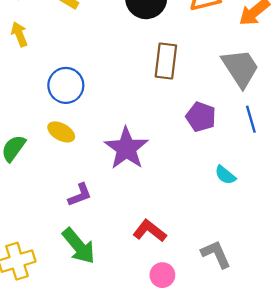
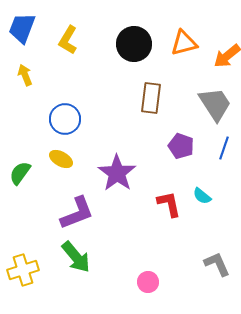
blue line: (251, 119) -> (224, 148), turned 35
purple L-shape: (80, 195) -> (77, 213), size x1.6
red L-shape: (150, 231) -> (169, 204), moved, turned 40
gray L-shape: (216, 254) -> (217, 264), moved

